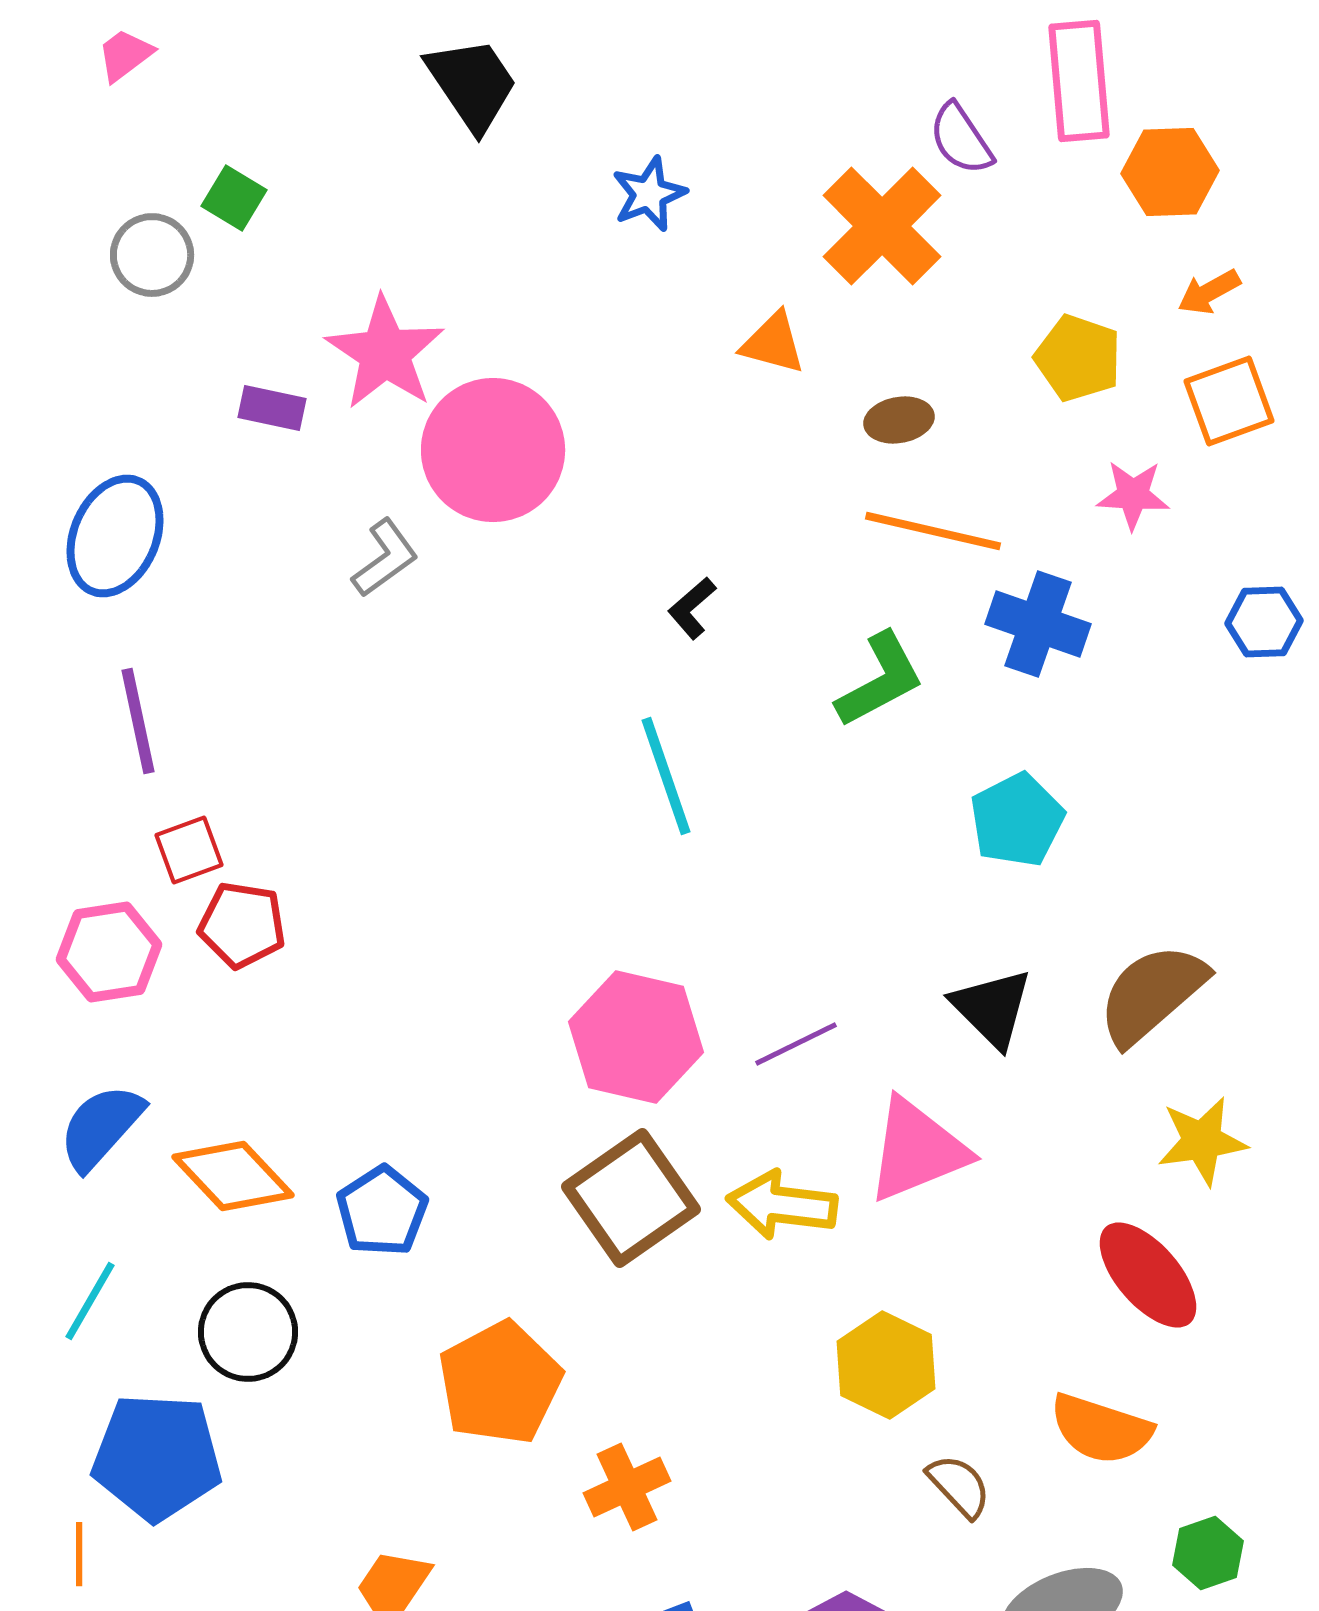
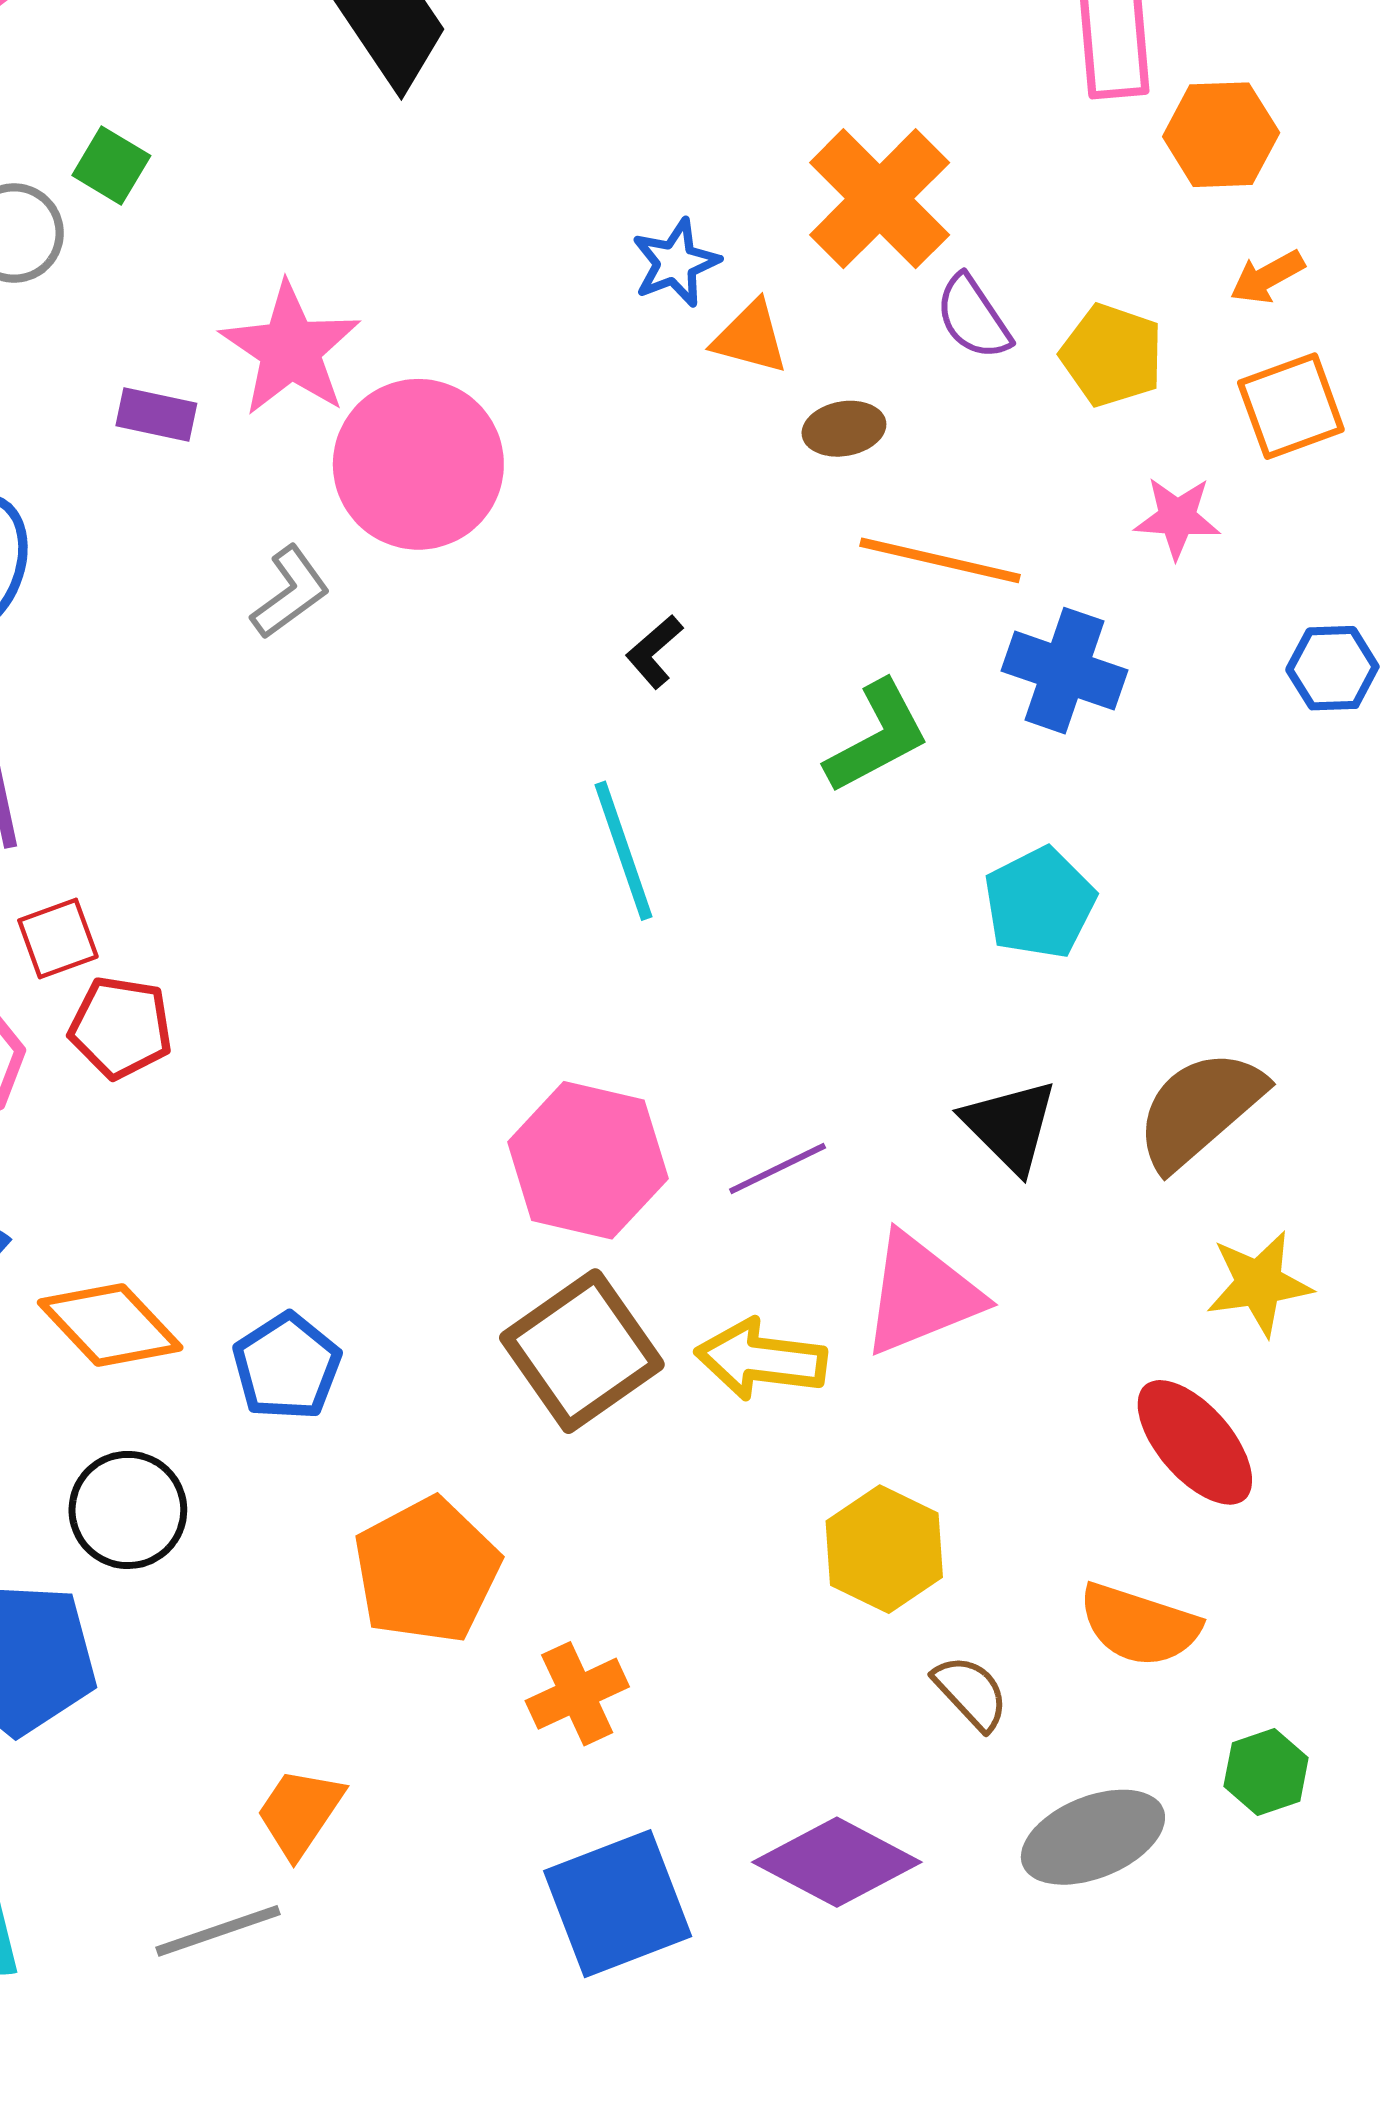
purple semicircle: (961, 139) -> (973, 317), moved
blue star: (649, 194) -> (676, 263), moved
brown ellipse: (899, 420) -> (844, 429), moved

